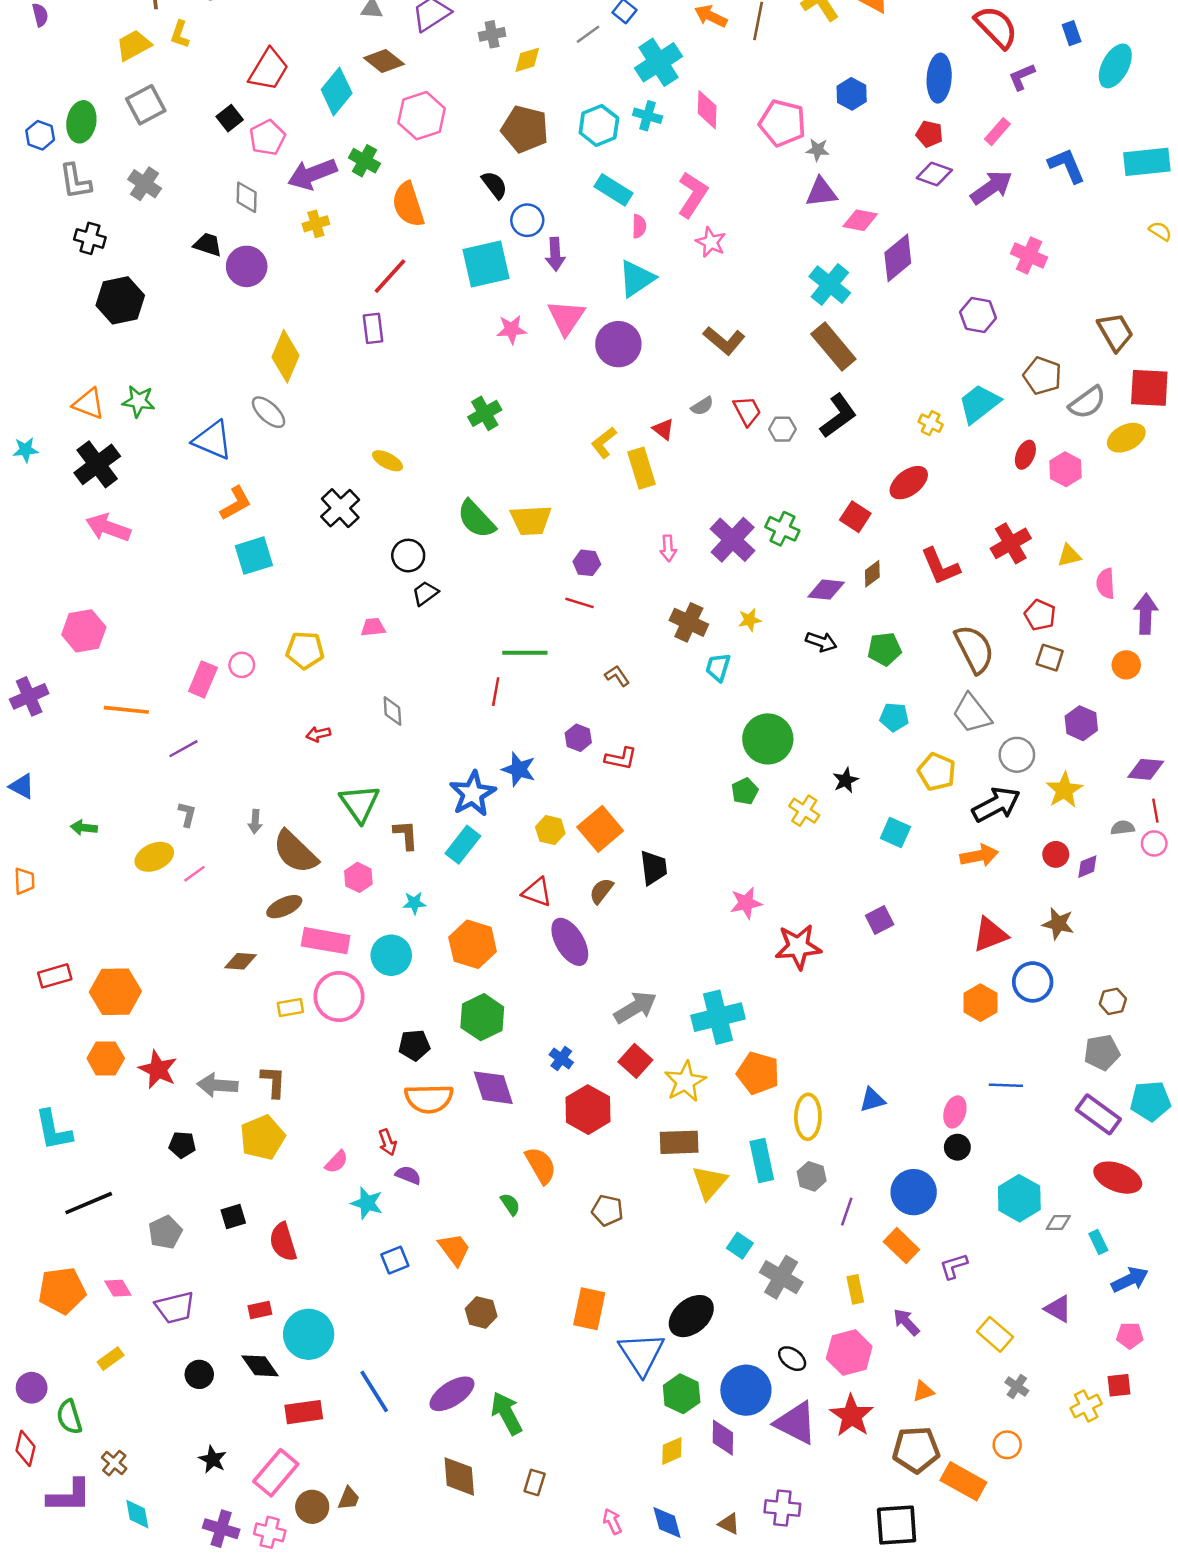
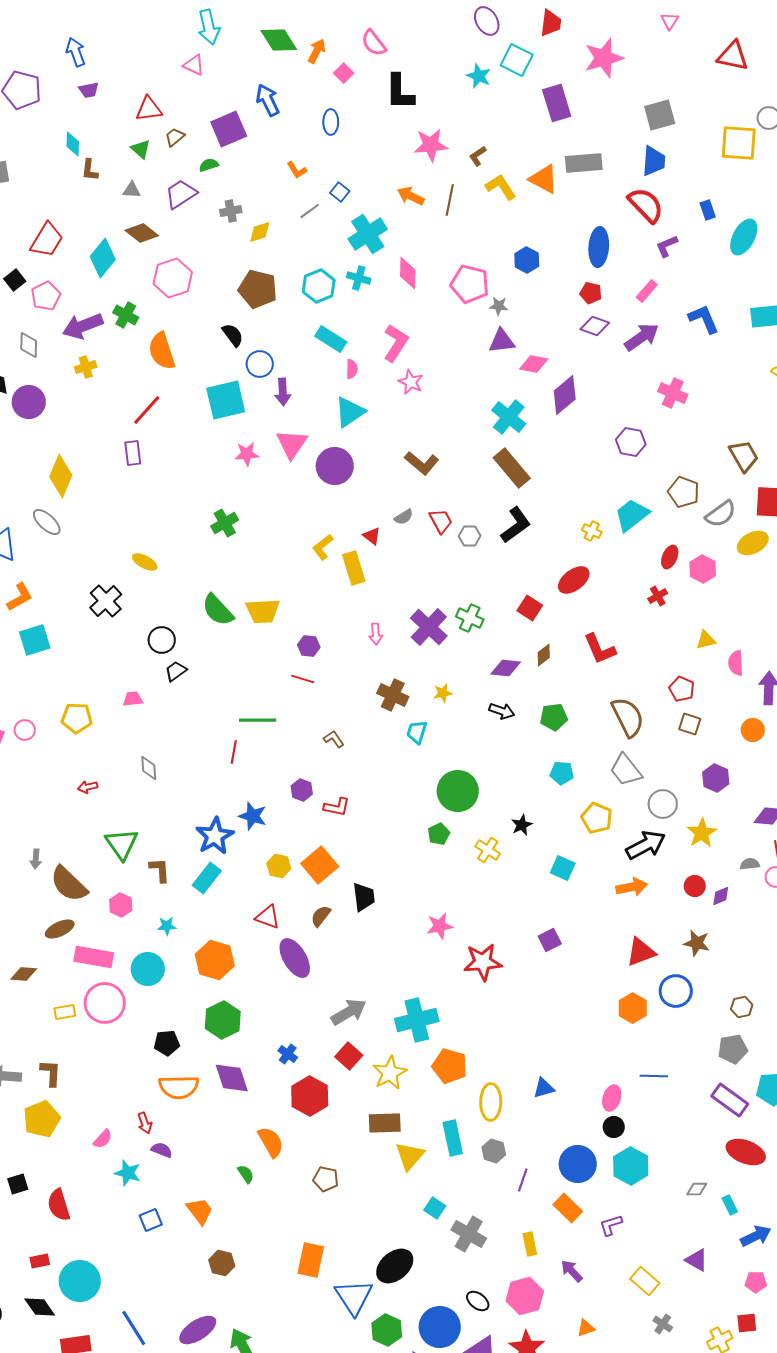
red cross: (1011, 543) -> (658, 596), moved, size x0.6
cyan hexagon: (1019, 1198) -> (631, 1166), moved

